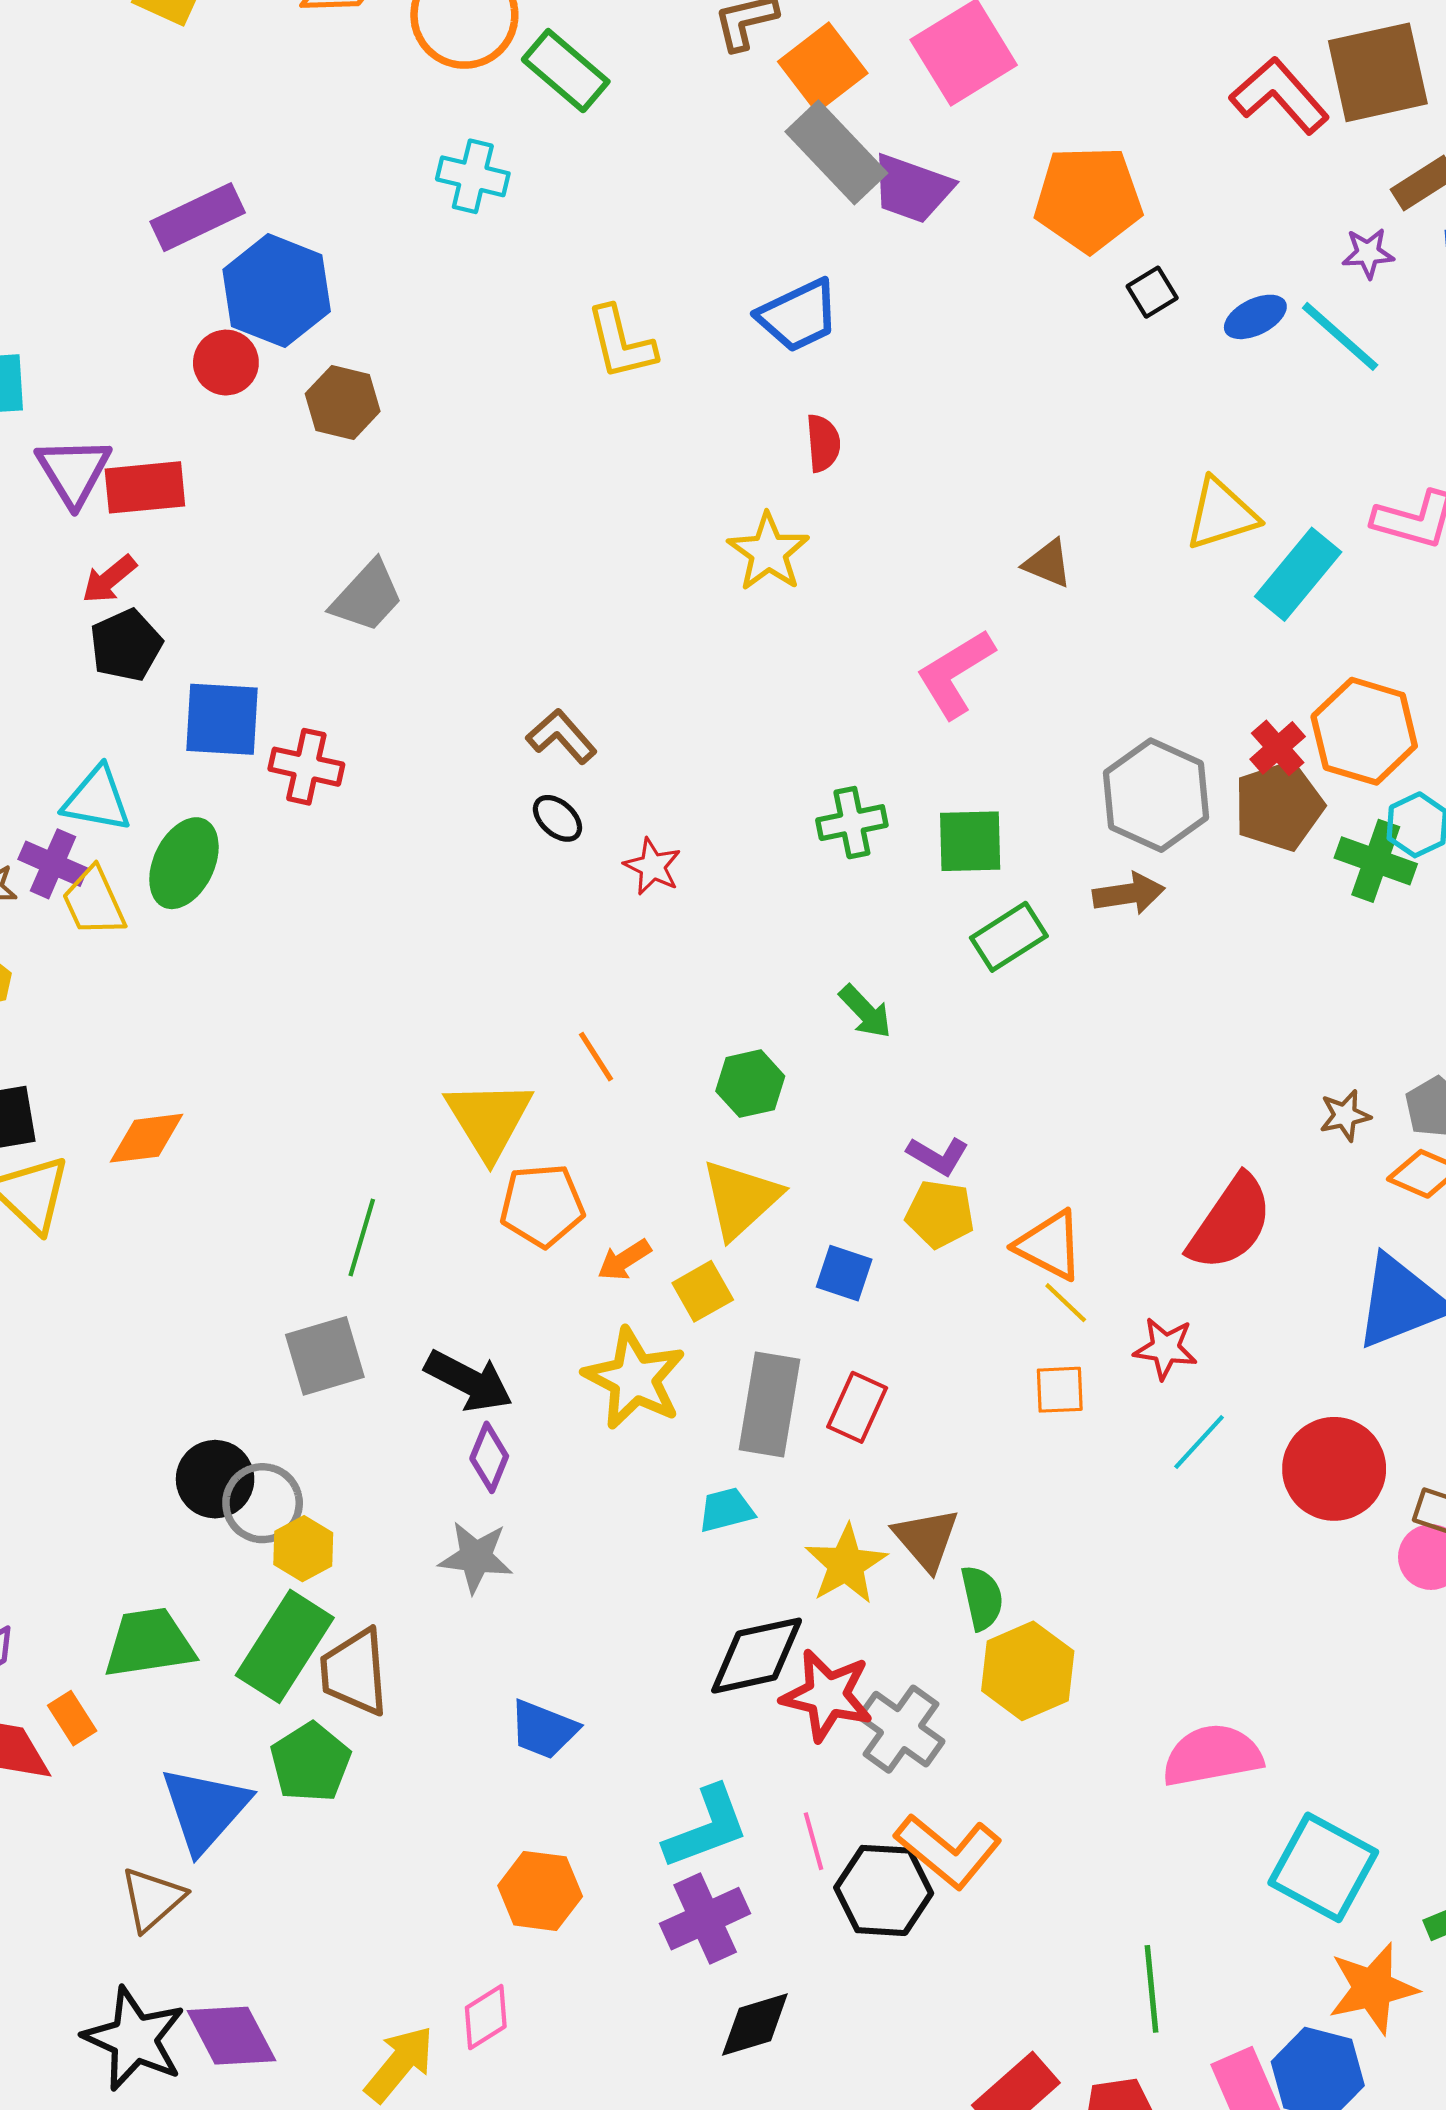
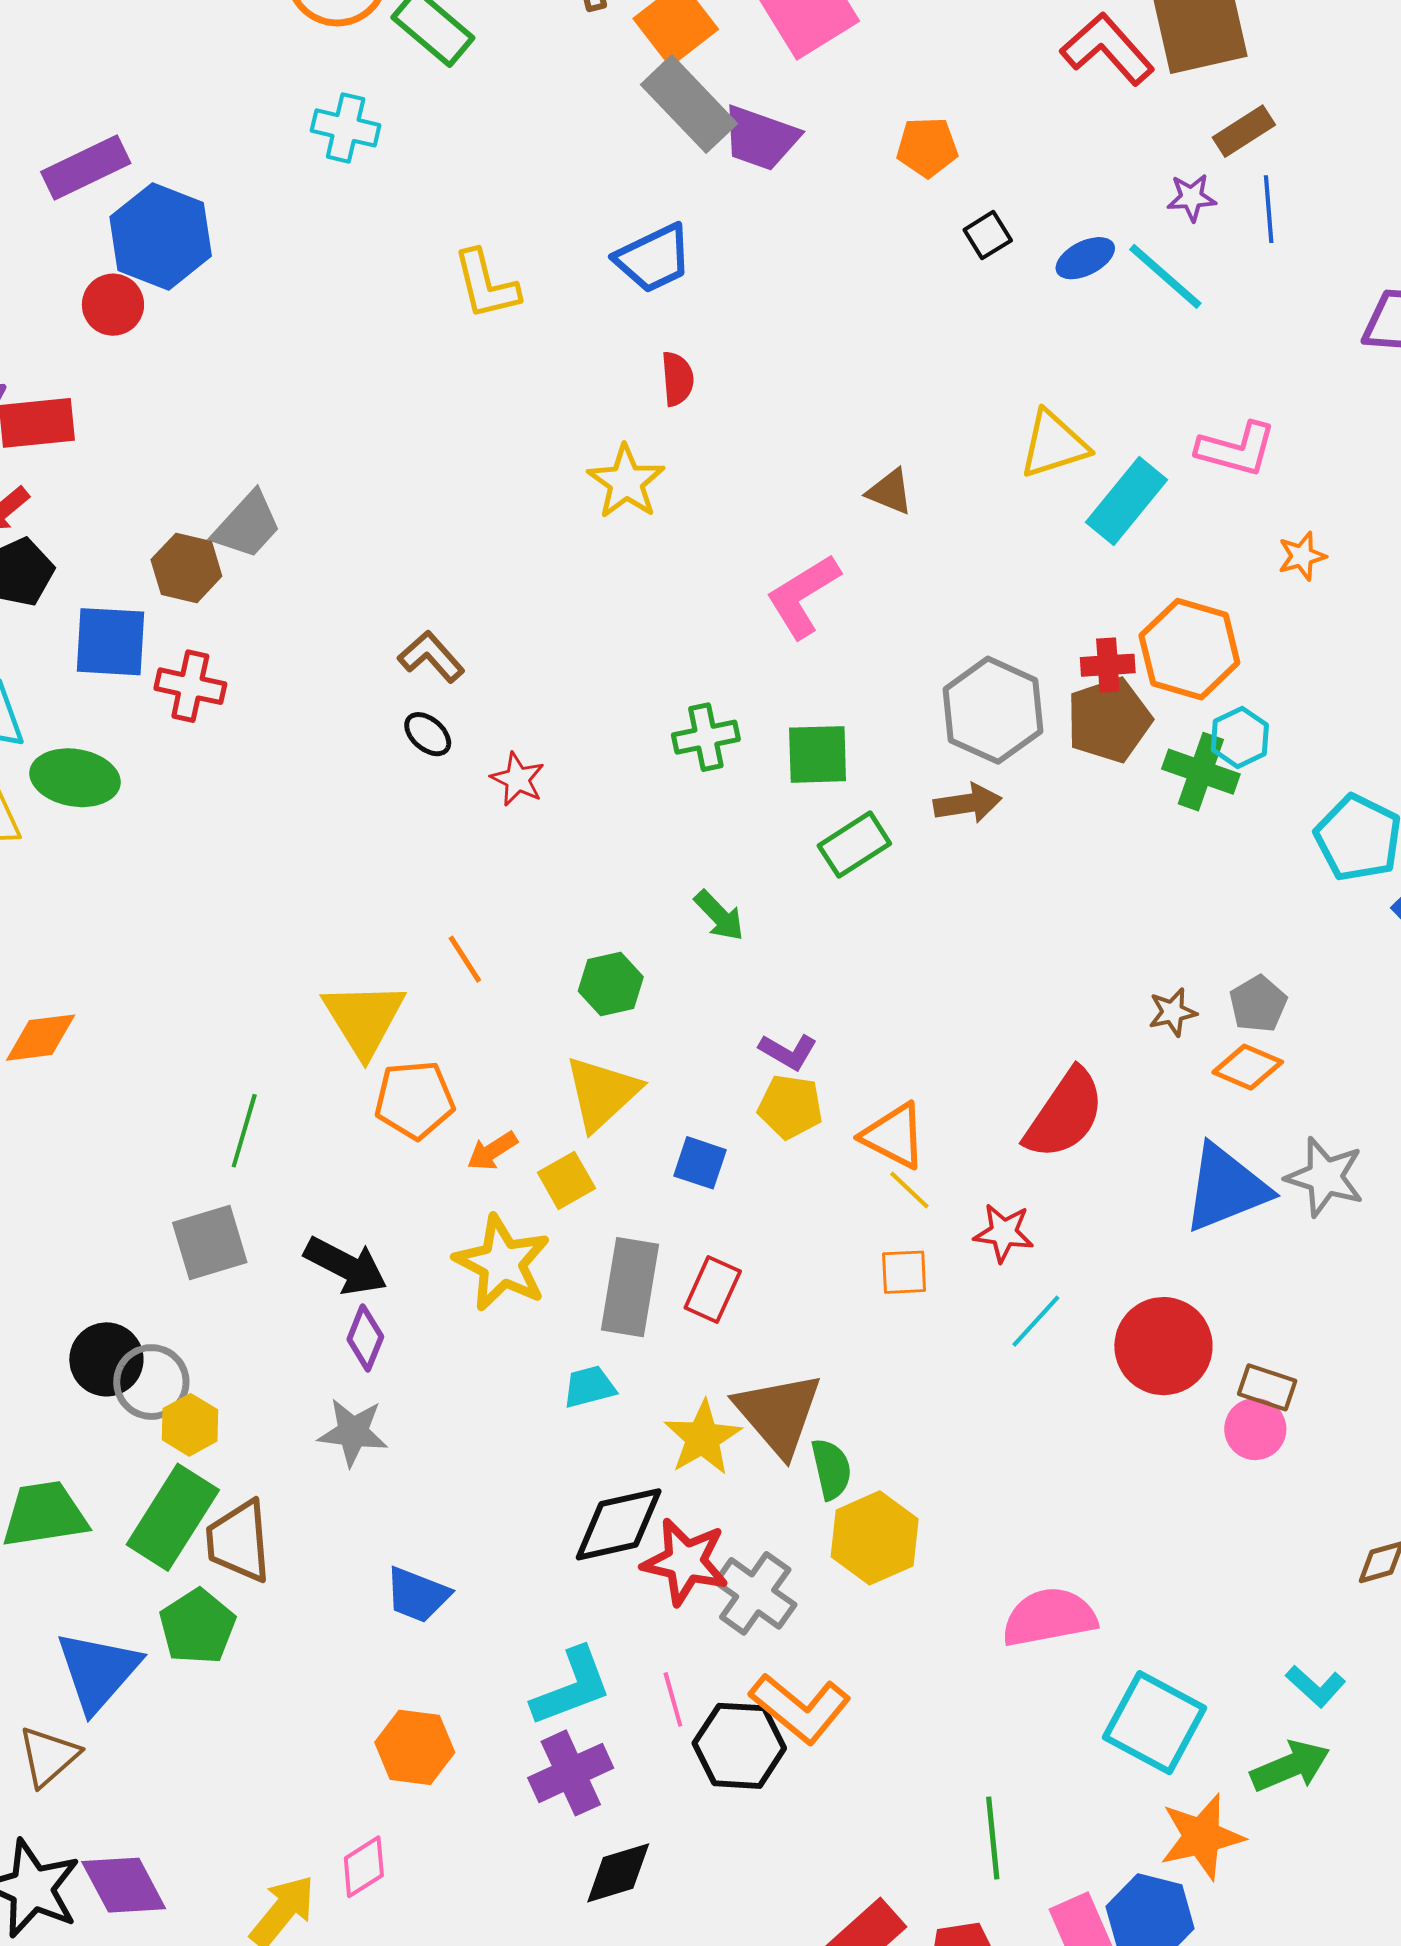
orange pentagon: (1088, 199) -> (927, 147), size x0.6
brown hexagon: (343, 402) -> (186, 568), moved
red cross: (1278, 748) -> (1108, 665), turned 38
green ellipse: (184, 863) -> (75, 778), turned 74
brown triangle: (926, 1539) -> (778, 1414), size x1.4

